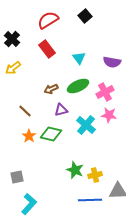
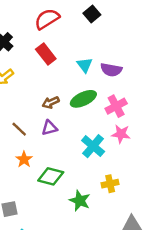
purple semicircle: (112, 62) -> (111, 70), moved
purple triangle: (61, 110) -> (49, 128), moved
green diamond: (51, 134) -> (51, 176), moved
yellow cross: (95, 175) -> (110, 184), moved

